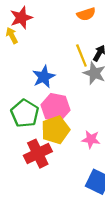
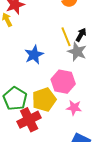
pink hexagon: (55, 107) -> (63, 82), moved
green pentagon: (25, 113) -> (15, 99), moved

